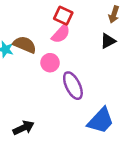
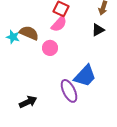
purple ellipse: (73, 86) -> (69, 91), moved
blue trapezoid: (101, 121) -> (85, 76), moved

